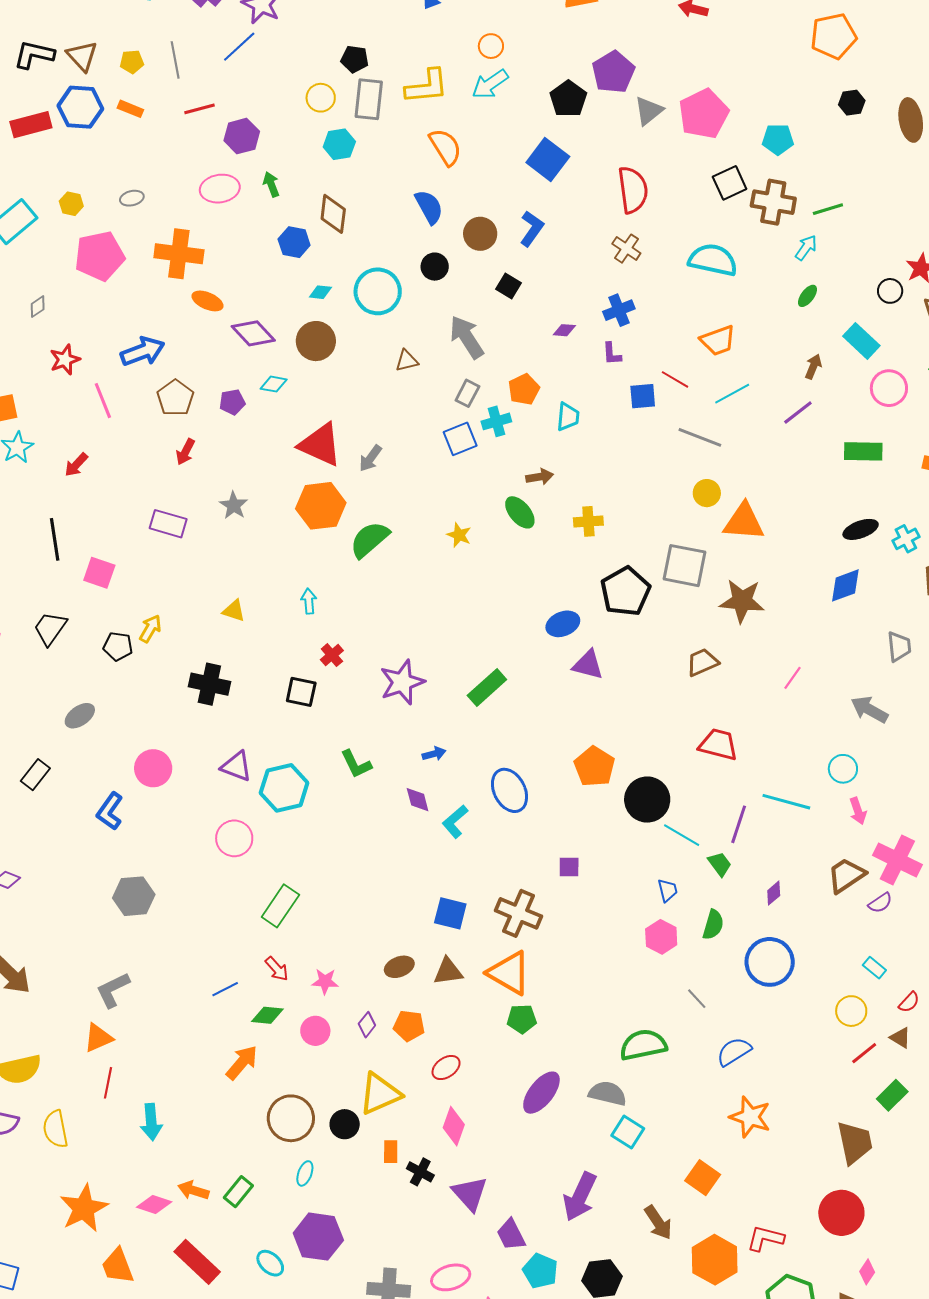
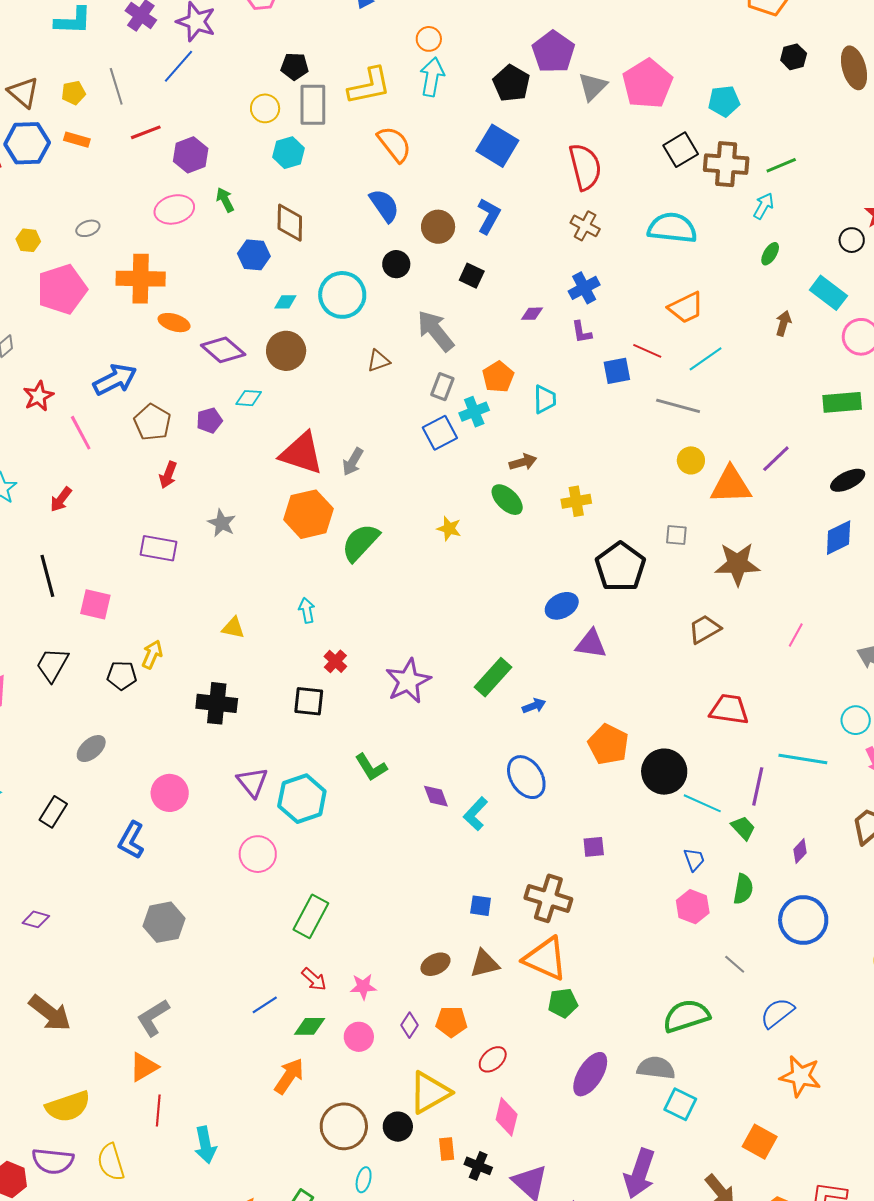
cyan arrow: (490, 84) -> (432, 77), turned 141
purple line: (798, 413) -> (776, 459), moved
gray square: (684, 566) -> (676, 535), size x0.5
blue arrow: (434, 754) -> (534, 706), moved
purple triangle: (237, 766) -> (252, 782), turned 36
blue square: (450, 913) -> (481, 906), size x0.7

